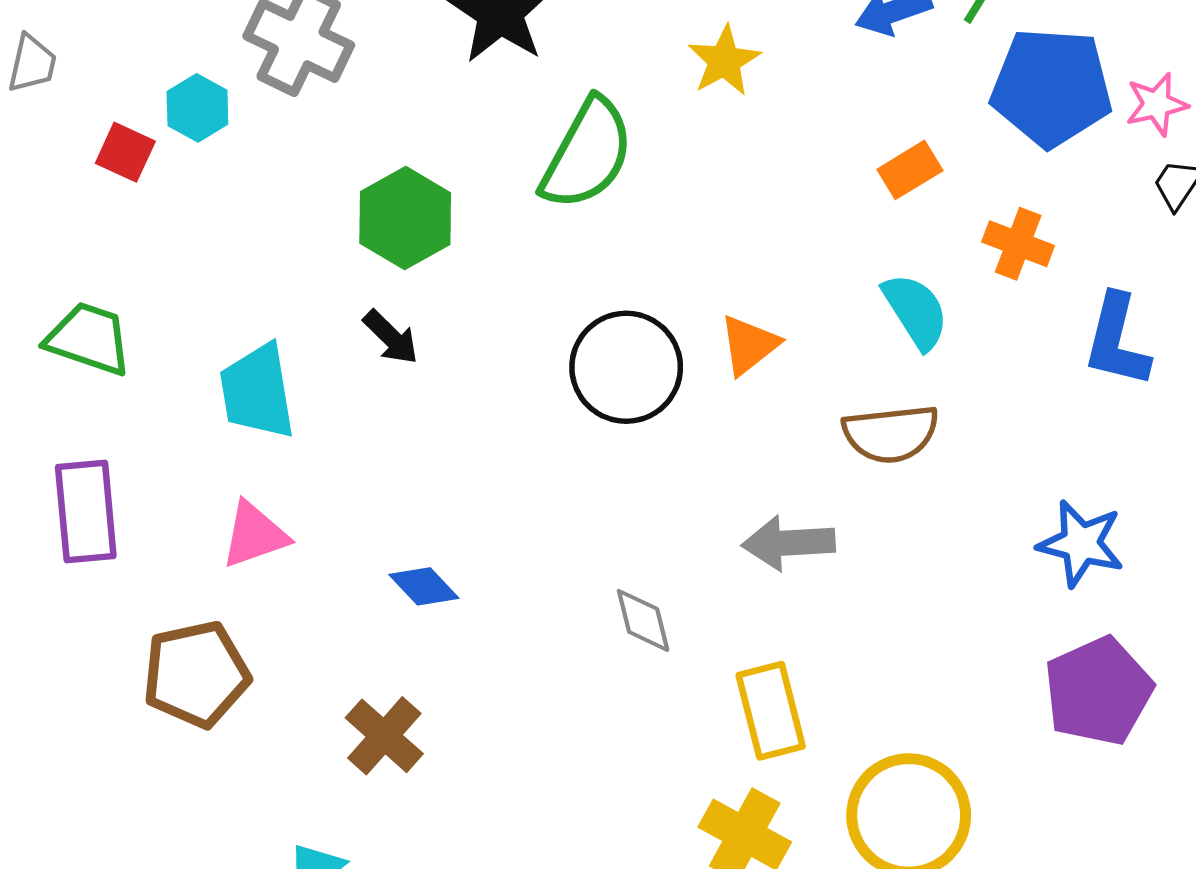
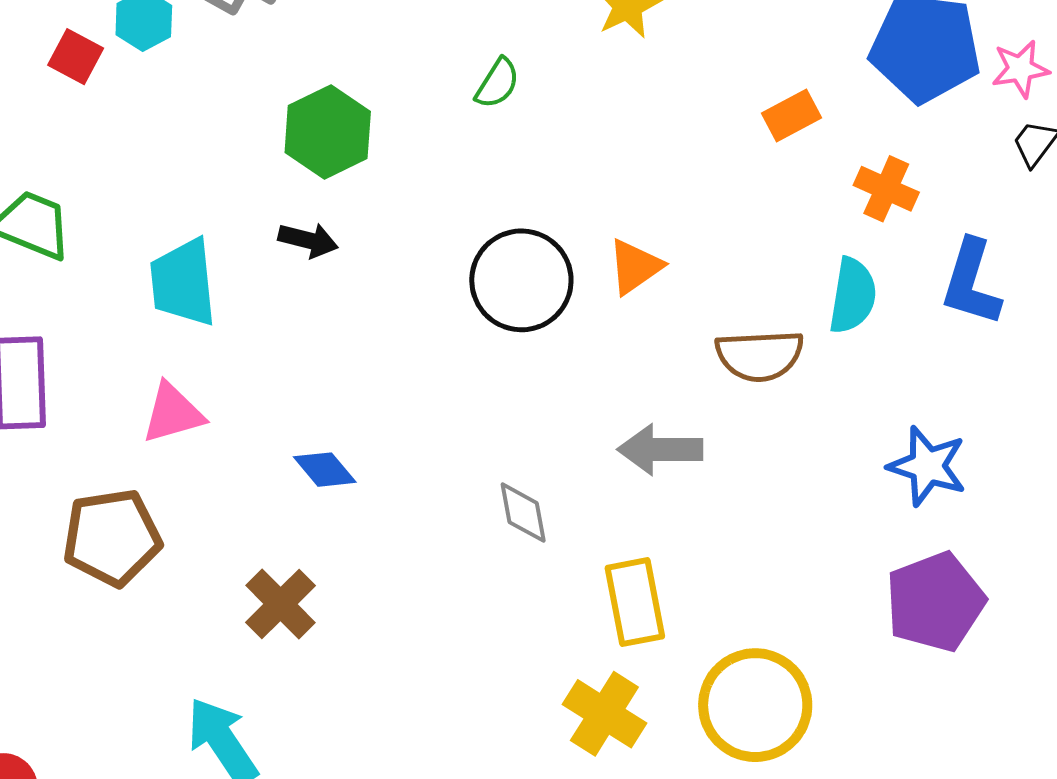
green semicircle: (587, 154) -> (497, 83), size x0.5
cyan semicircle: (916, 311) -> (853, 296), moved, turned 38
black arrow: (391, 337) -> (308, 240), turned -34

